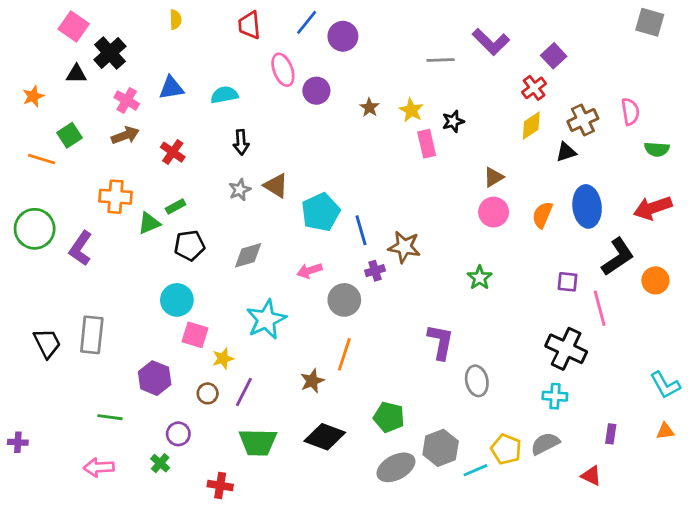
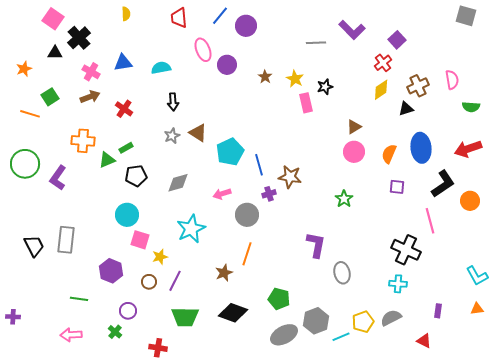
purple square: (568, 282) -> (397, 187), moved
yellow pentagon: (506, 449) -> (363, 322), turned 30

